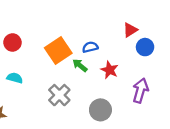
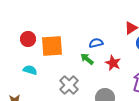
orange square: (58, 50) -> (52, 46), moved, turned 30

